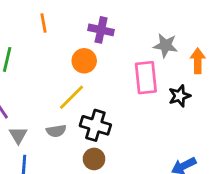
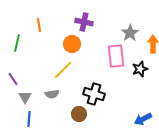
orange line: (44, 23) -> (39, 25), moved
gray star: (166, 45) -> (130, 33), turned 30
black cross: (95, 125) -> (94, 94), moved

